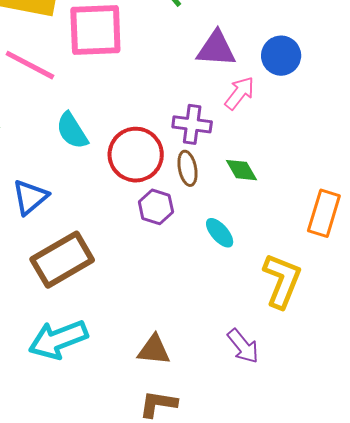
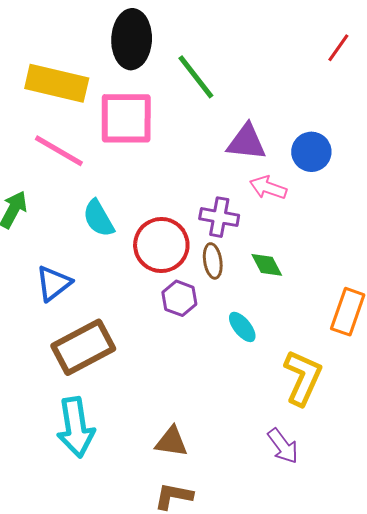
pink arrow: (240, 93) -> (268, 188), turned -111
cyan arrow: (58, 340) -> (76, 427), turned -80
purple arrow: (243, 346) -> (283, 446), moved

